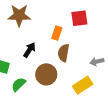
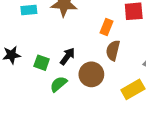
black arrow: (29, 50) -> (67, 56), moved

